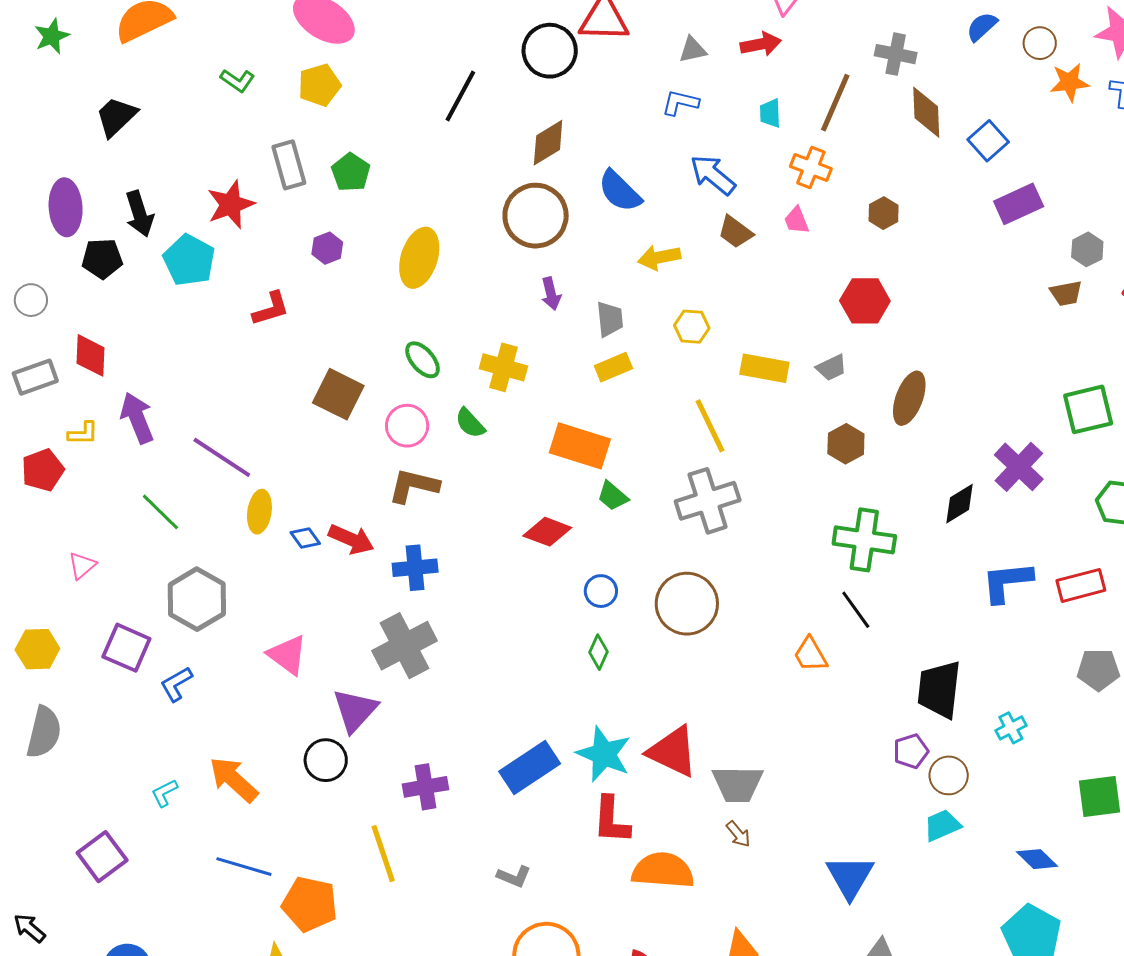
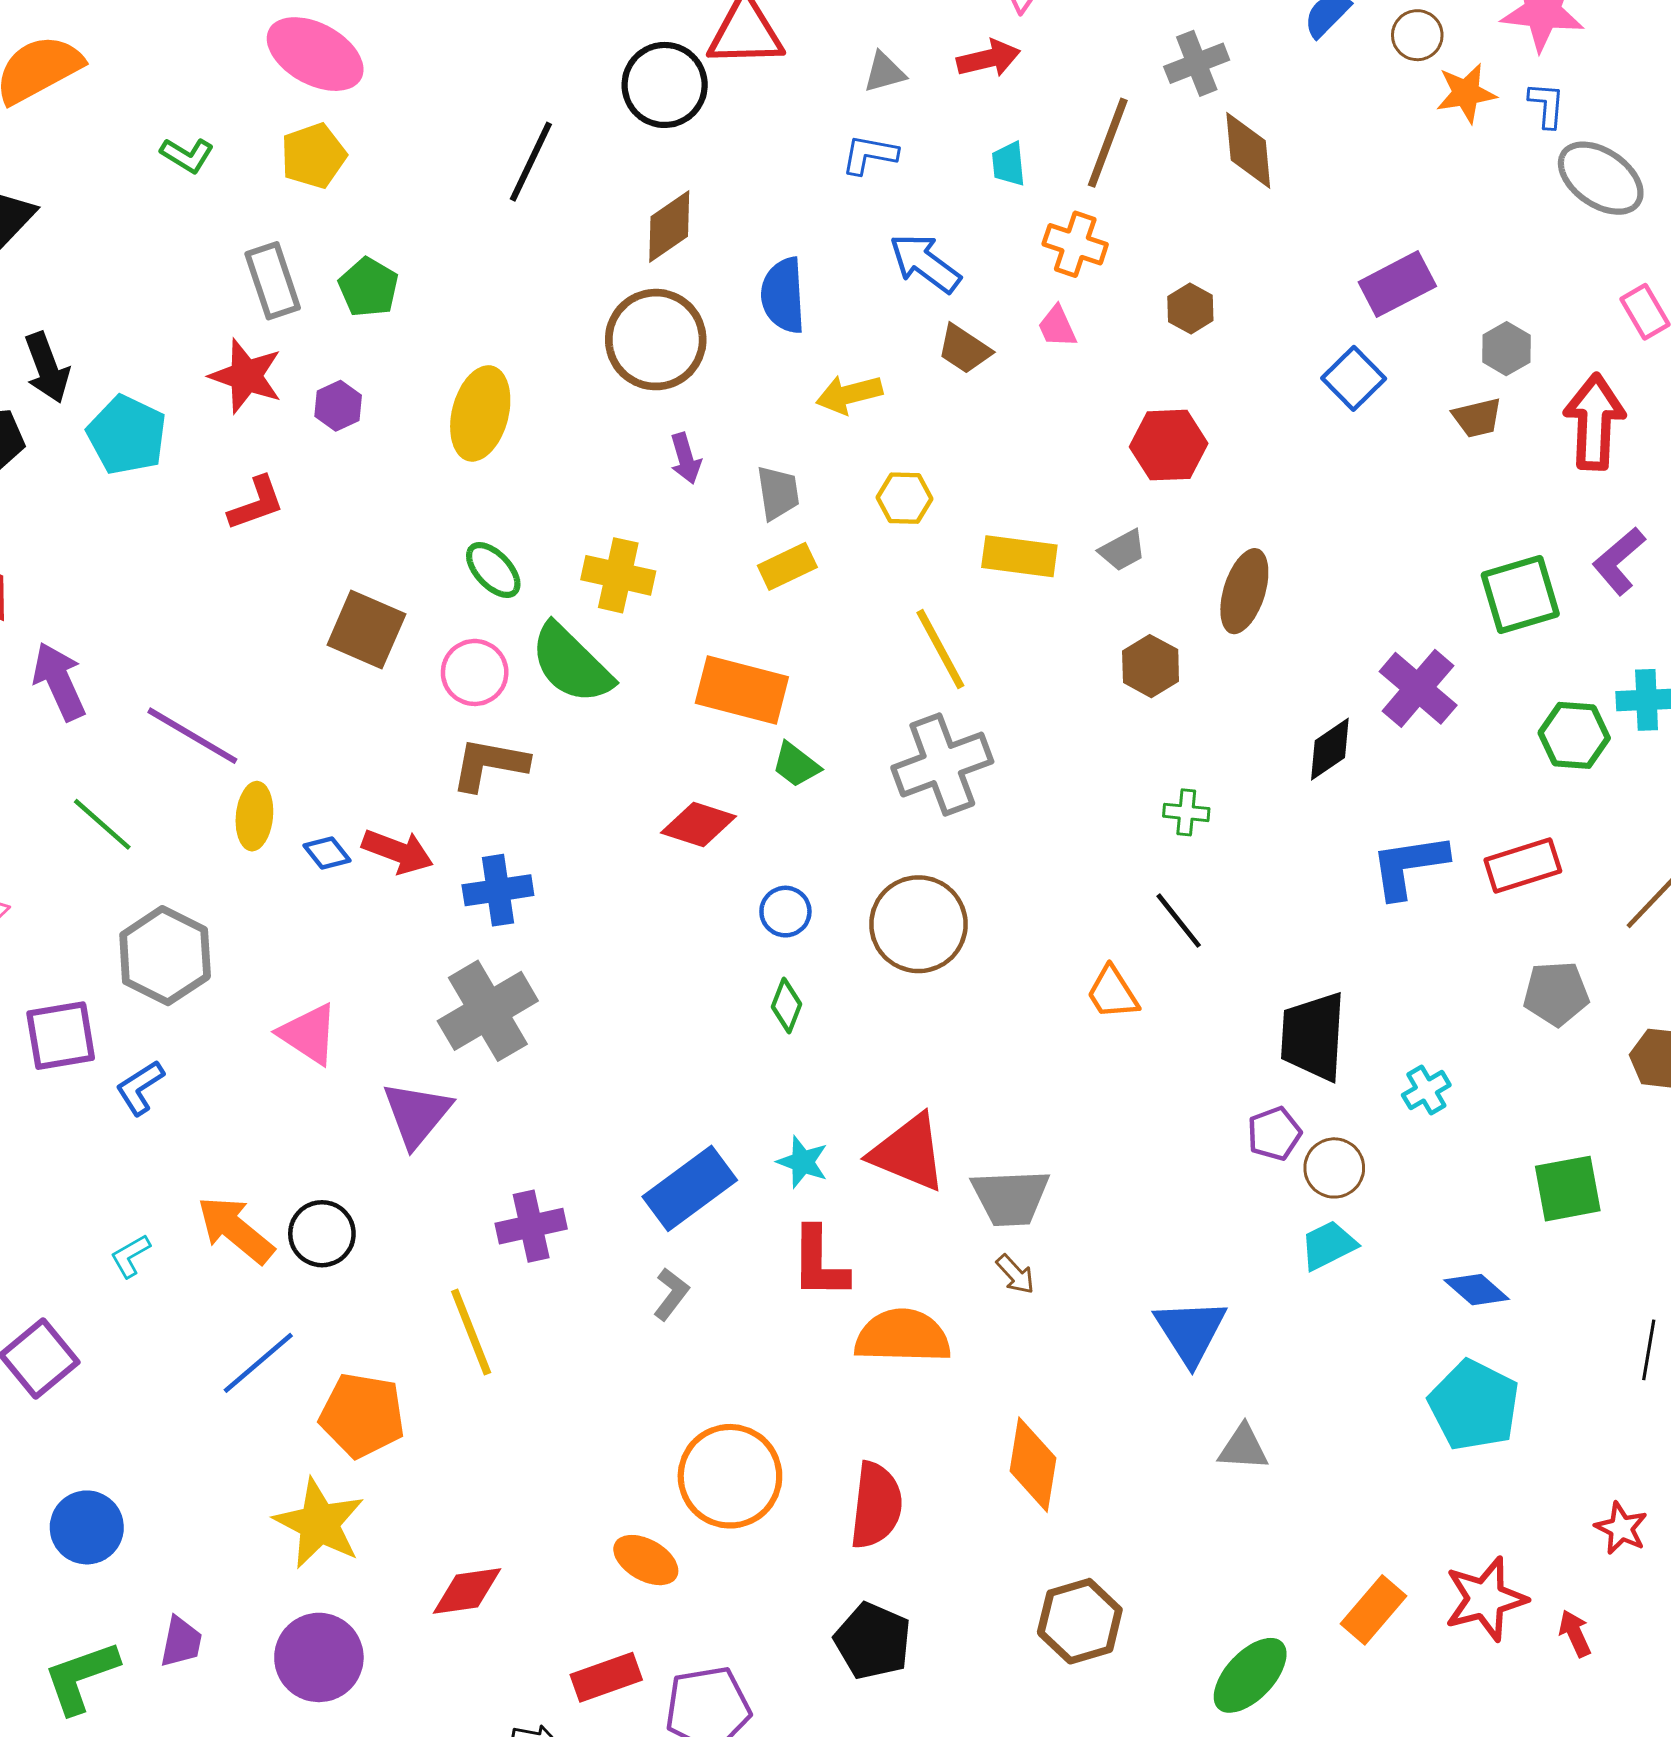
gray cross: (896, 54) -> (1197, 63), turned -30
blue square: (988, 141) -> (1354, 378), moved
blue semicircle: (620, 191) -> (783, 295), turned 45
red star: (231, 204) -> (246, 376), moved, turned -30
green semicircle: (470, 423) -> (571, 664), size x1.8
green cross: (864, 540) -> (1186, 812), size x0.5
purple square: (126, 648) -> (61, 1036), turned -30
cyan star: (604, 754) -> (803, 1162), size x0.6
black circle: (326, 760) -> (322, 1234), moved
blue line: (244, 867) -> (258, 1363), turned -54
gray L-shape: (514, 876) -> (671, 1294), moved, turned -72

